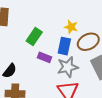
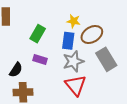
purple rectangle: (44, 57) -> (40, 59), moved

